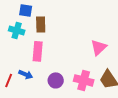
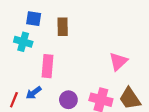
brown rectangle: (41, 24) -> (63, 27), moved
blue arrow: (26, 74) -> (34, 93), turned 120

